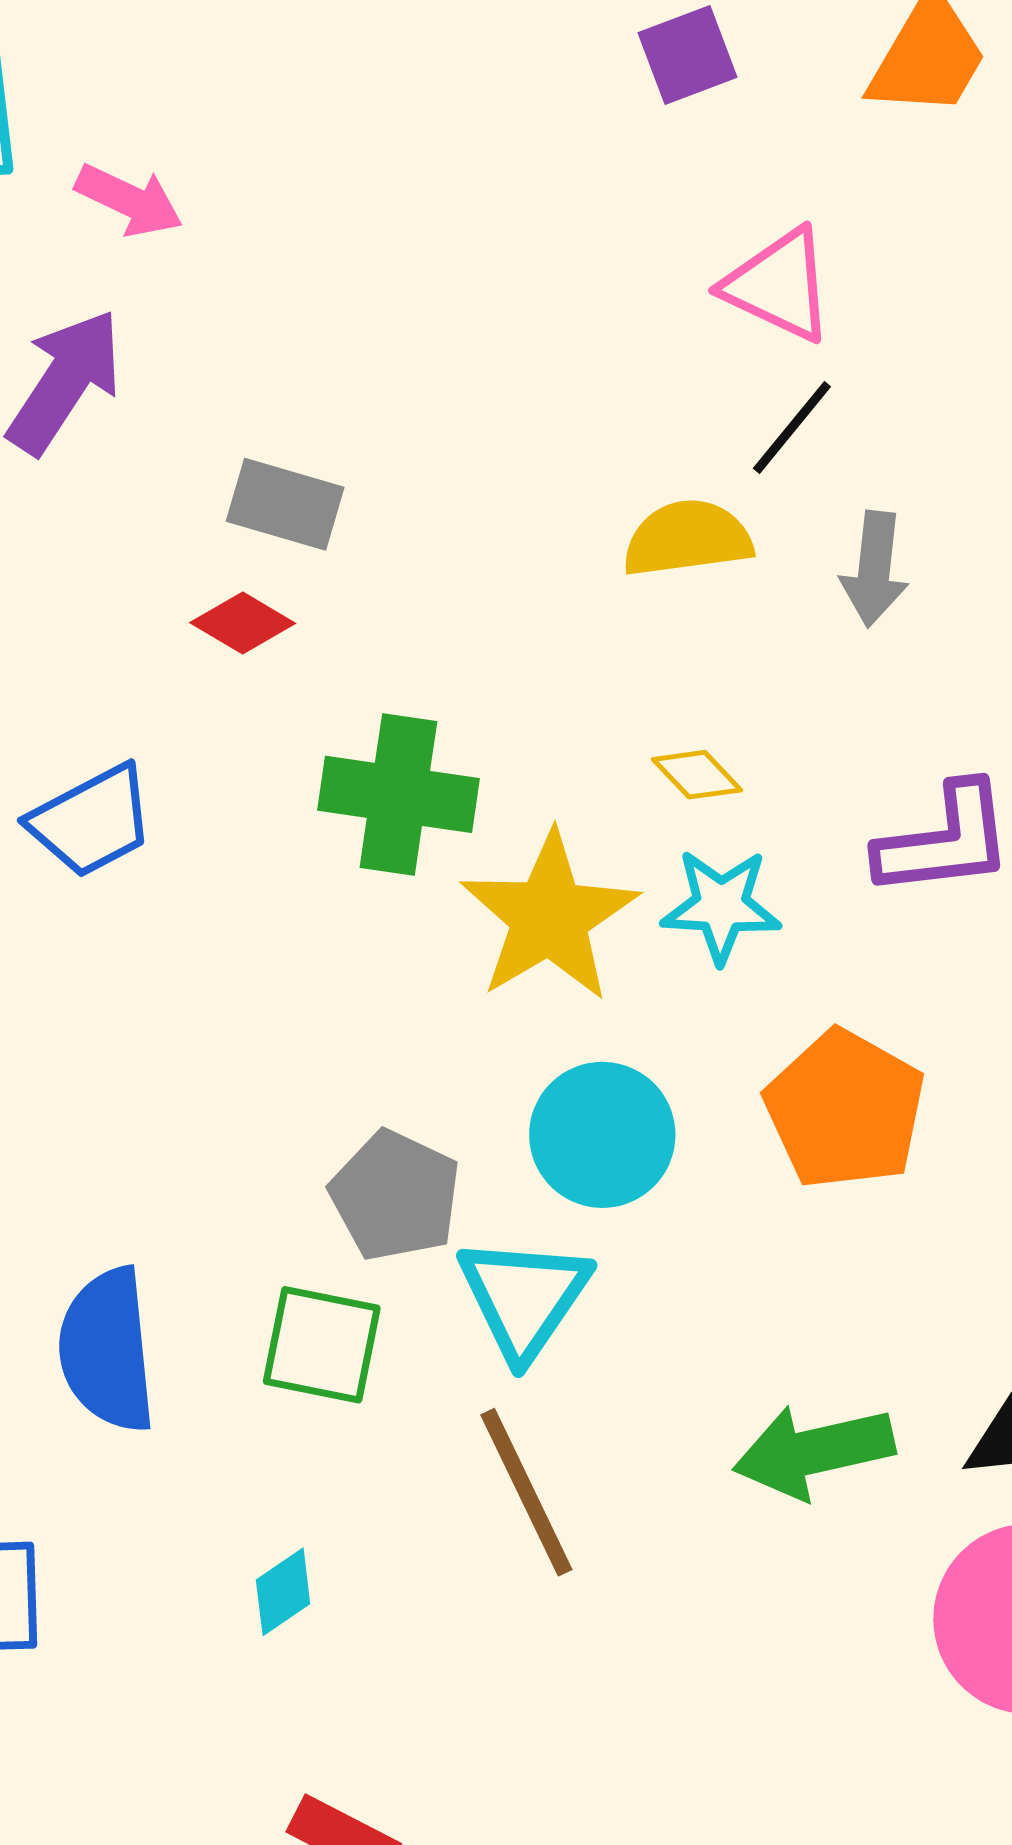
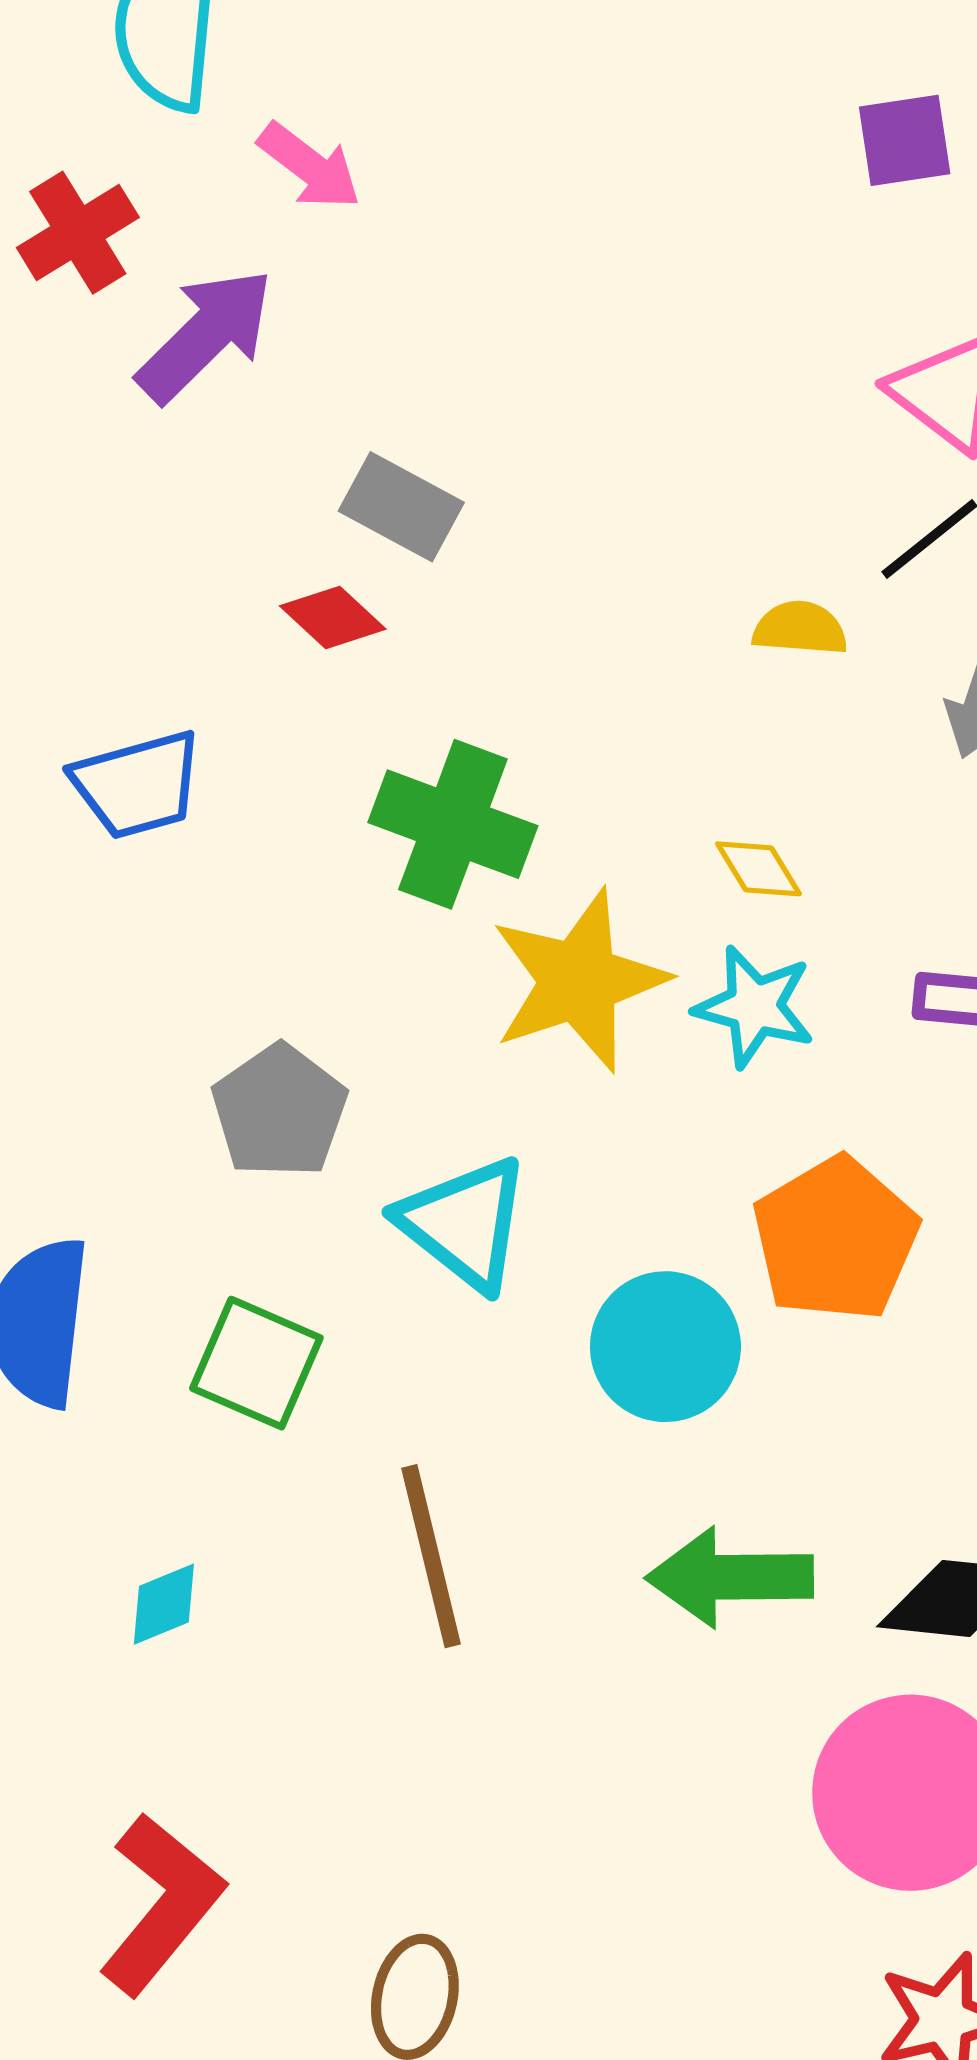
yellow semicircle: (687, 538) -> (800, 628), size x0.7
cyan circle: (602, 1135) -> (665, 1347), moved
gray pentagon: (395, 1196) -> (279, 1111), moved
cyan triangle: (524, 1297) -> (464, 1223), moved, turned -38

